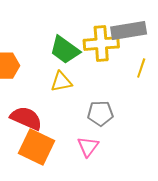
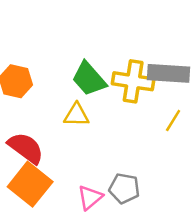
gray pentagon: (100, 113) -> (124, 188), moved

